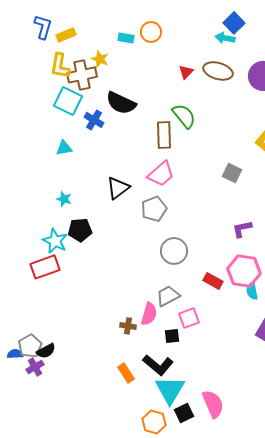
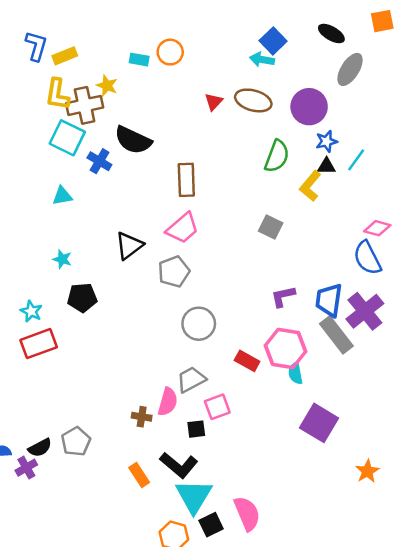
green semicircle: (184, 116) -> (277, 156), moved, turned 60
cyan star: (55, 241) -> (31, 311), moved, size x0.7
gray pentagon: (30, 346) -> (76, 442), moved

